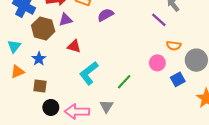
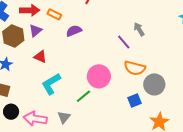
purple triangle: (65, 20) -> (35, 31), turned -32
orange semicircle: (174, 46) -> (135, 68), size x1.5
pink circle: (157, 63) -> (99, 76), moved, size x1.5

